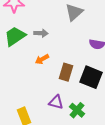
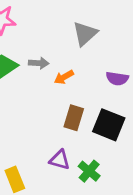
orange arrow: (42, 59) -> (64, 77), moved

